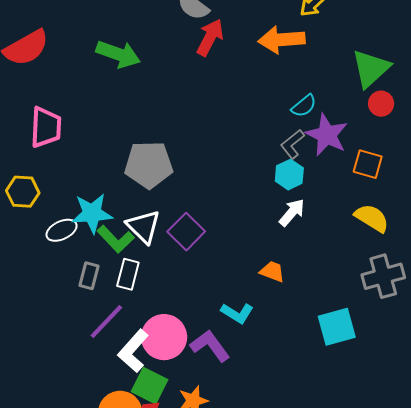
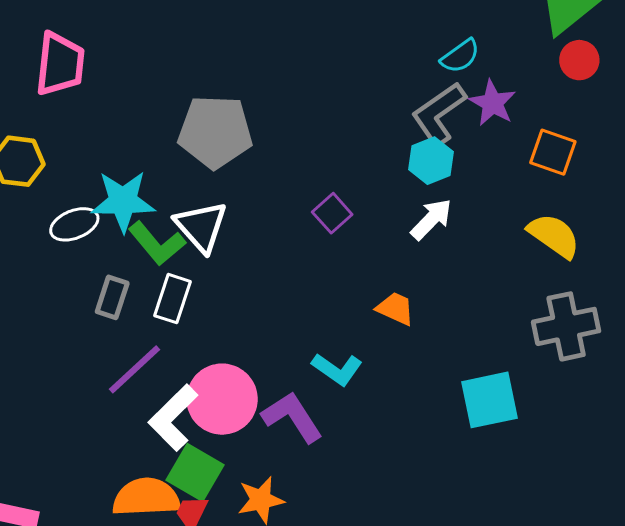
purple star: (327, 135) -> (493, 103), size x0.7
gray L-shape: (292, 144) -> (439, 114), size x1.4
purple square: (186, 232) -> (332, 213), moved, size x0.7

